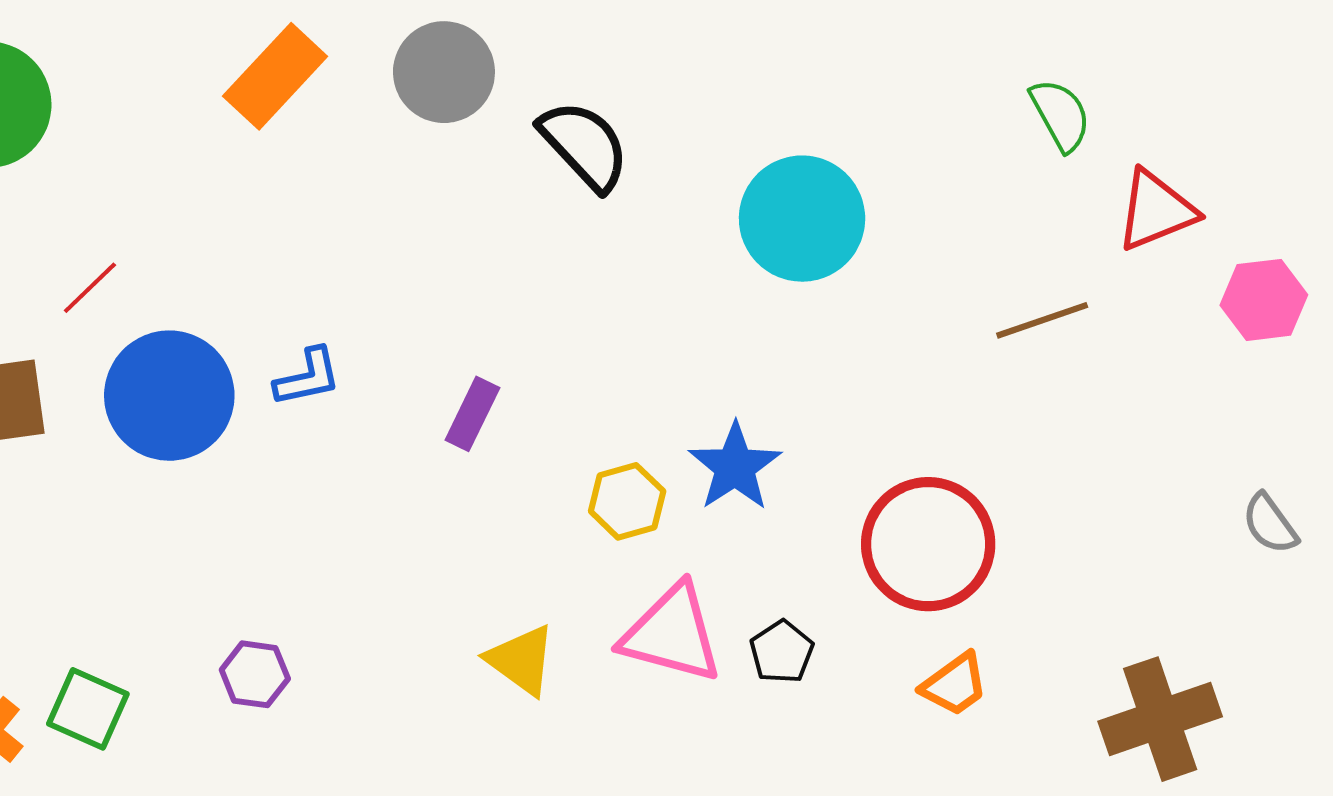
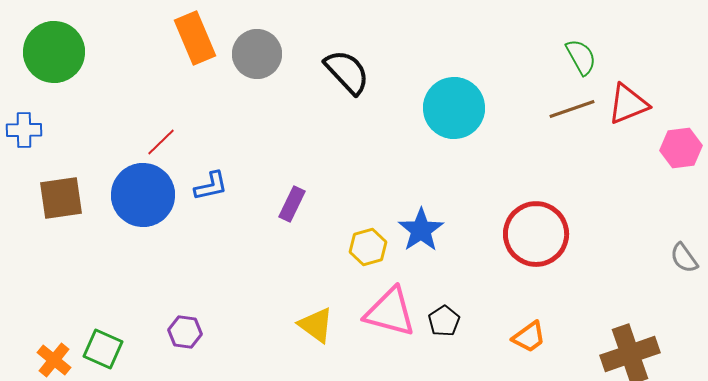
gray circle: (444, 72) -> (257, 54), moved
orange rectangle: (275, 76) -> (195, 38), turned -66
red line: (90, 288) -> (161, 142), moved
brown line: (1042, 320) -> (572, 109), moved
red circle: (928, 544) -> (536, 234), moved

